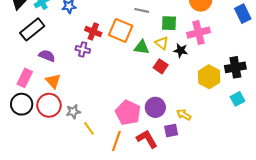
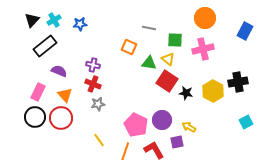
blue rectangle: (243, 14) -> (245, 31), turned 54
orange square: (121, 30) -> (129, 47), size x0.7
red cross: (93, 32) -> (93, 84), moved
black star: (181, 50) -> (186, 93), moved
red square: (161, 66) -> (167, 81), size x1.5
cyan square: (237, 99) -> (246, 122), moved
gray star: (73, 112) -> (98, 104), moved

